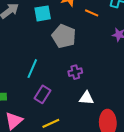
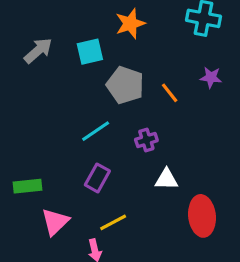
orange line: (92, 13) -> (170, 93), moved, turned 32
cyan line: (32, 69) -> (96, 131), moved, turned 36

